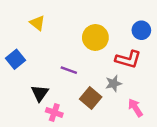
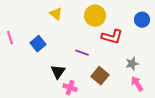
yellow circle: (95, 37) -> (95, 16), moved
red L-shape: (128, 59) -> (112, 37), moved
gray star: (114, 83) -> (132, 64), moved

